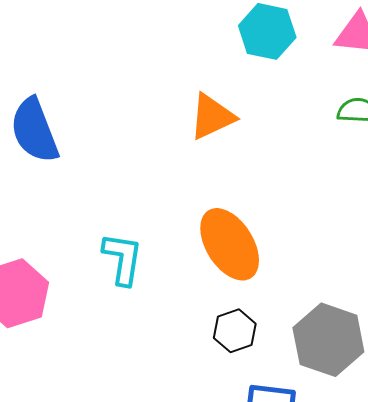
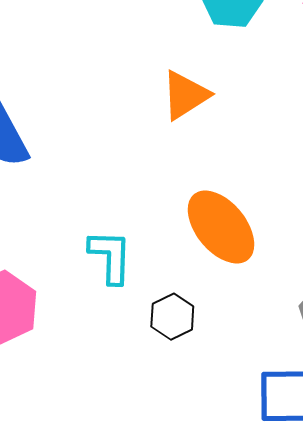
black hexagon: (235, 331) -> (172, 317), moved

